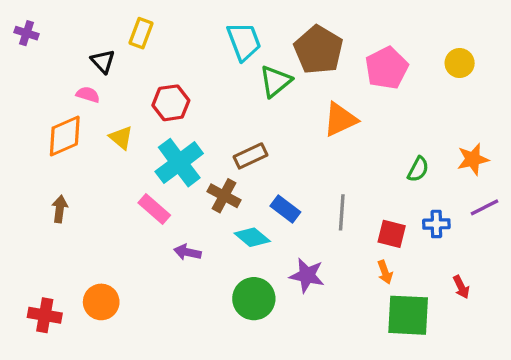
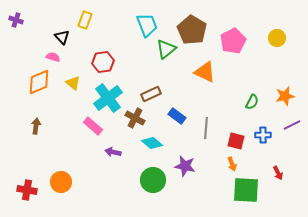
orange triangle: (340, 119) -> (205, 72), turned 50
blue rectangle: (285, 209) -> (177, 116), moved

